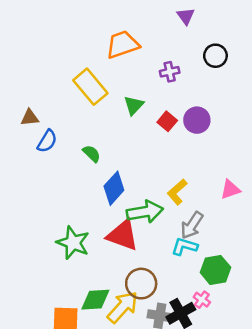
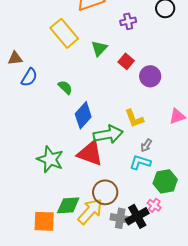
purple circle: (197, 120) -> (150, 76), moved
yellow L-shape: (177, 192) -> (134, 118), turned -70
gray arrow: (192, 225) -> (146, 145), size x0.6

